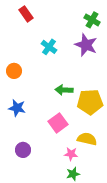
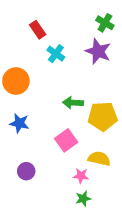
red rectangle: (26, 14) -> (38, 30), moved
orange circle: (14, 71) -> (16, 81), size x1.5

